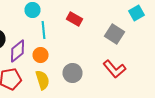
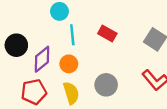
red rectangle: (74, 19) -> (107, 34), moved

